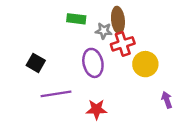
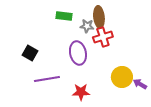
yellow circle: (145, 64) -> (122, 77), moved
purple arrow: (167, 100) -> (140, 84), turned -40

